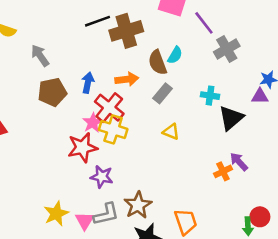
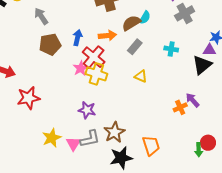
brown semicircle: (158, 63) -> (131, 23), turned 78
black triangle: (231, 118) -> (202, 65), moved
red star: (82, 148) -> (28, 98), moved

